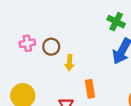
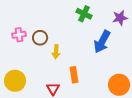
green cross: (116, 22) -> (84, 14), moved

